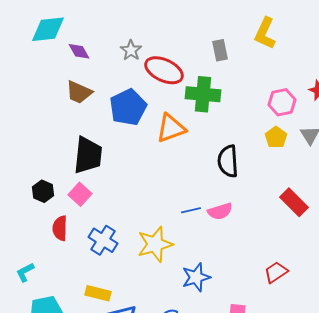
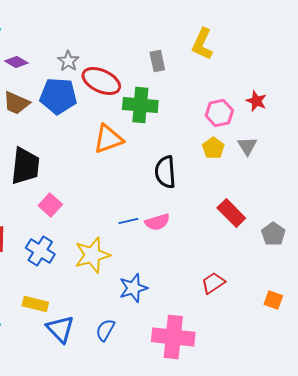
purple diamond: (79, 51) -> (16, 62), turned -30
blue pentagon: (128, 107) -> (58, 96), moved, turned 30
pink square: (80, 194) -> (50, 205), moved

